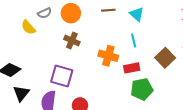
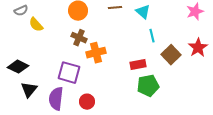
gray semicircle: (44, 13) -> (21, 11), moved
cyan line: (134, 41) -> (152, 36), moved
orange cross: (108, 56) -> (96, 53), moved, turned -30

